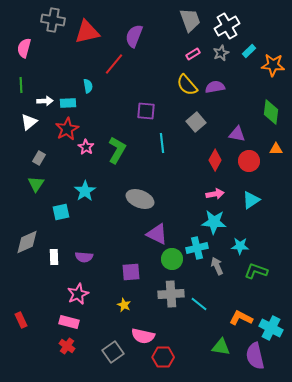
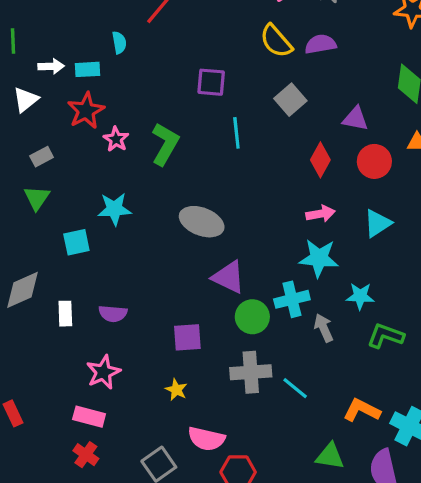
gray rectangle: (39, 158) -> (42, 157), turned 32
cyan star: (85, 191) -> (114, 209), turned 30

